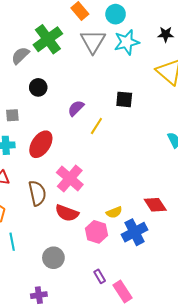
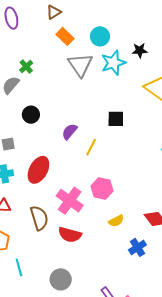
black star: (166, 34) -> (140, 50), moved
green cross: (48, 39) -> (26, 66), moved, size x0.5
yellow semicircle: (114, 212) -> (116, 221), moved
pink hexagon: (97, 232) -> (102, 188), moved
blue cross: (135, 232) -> (137, 247), size x0.7

